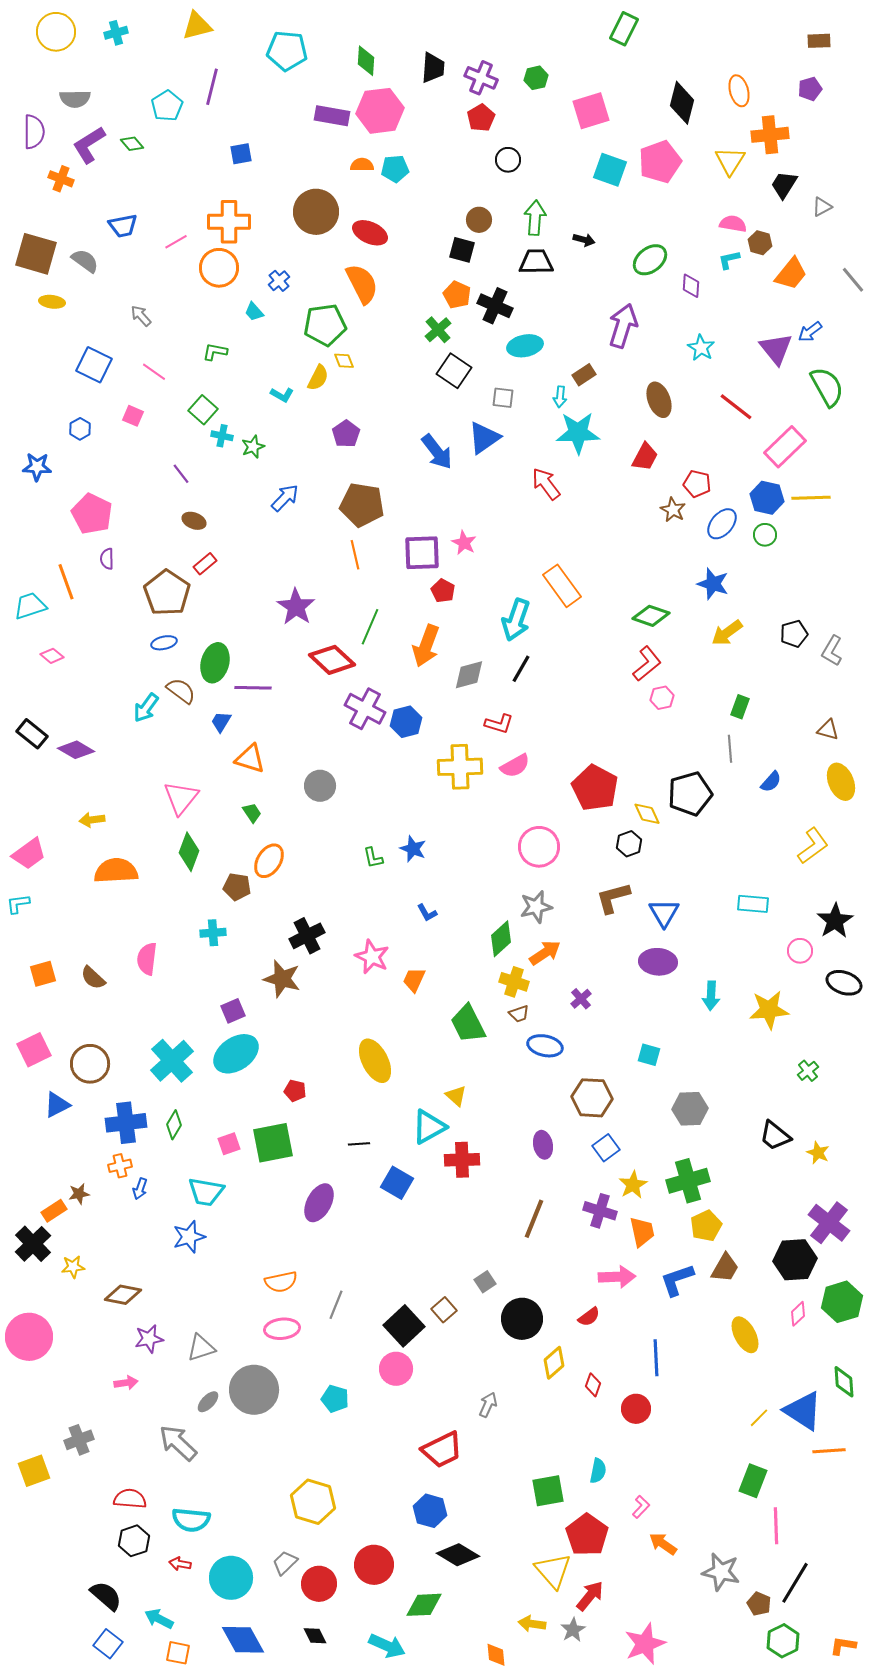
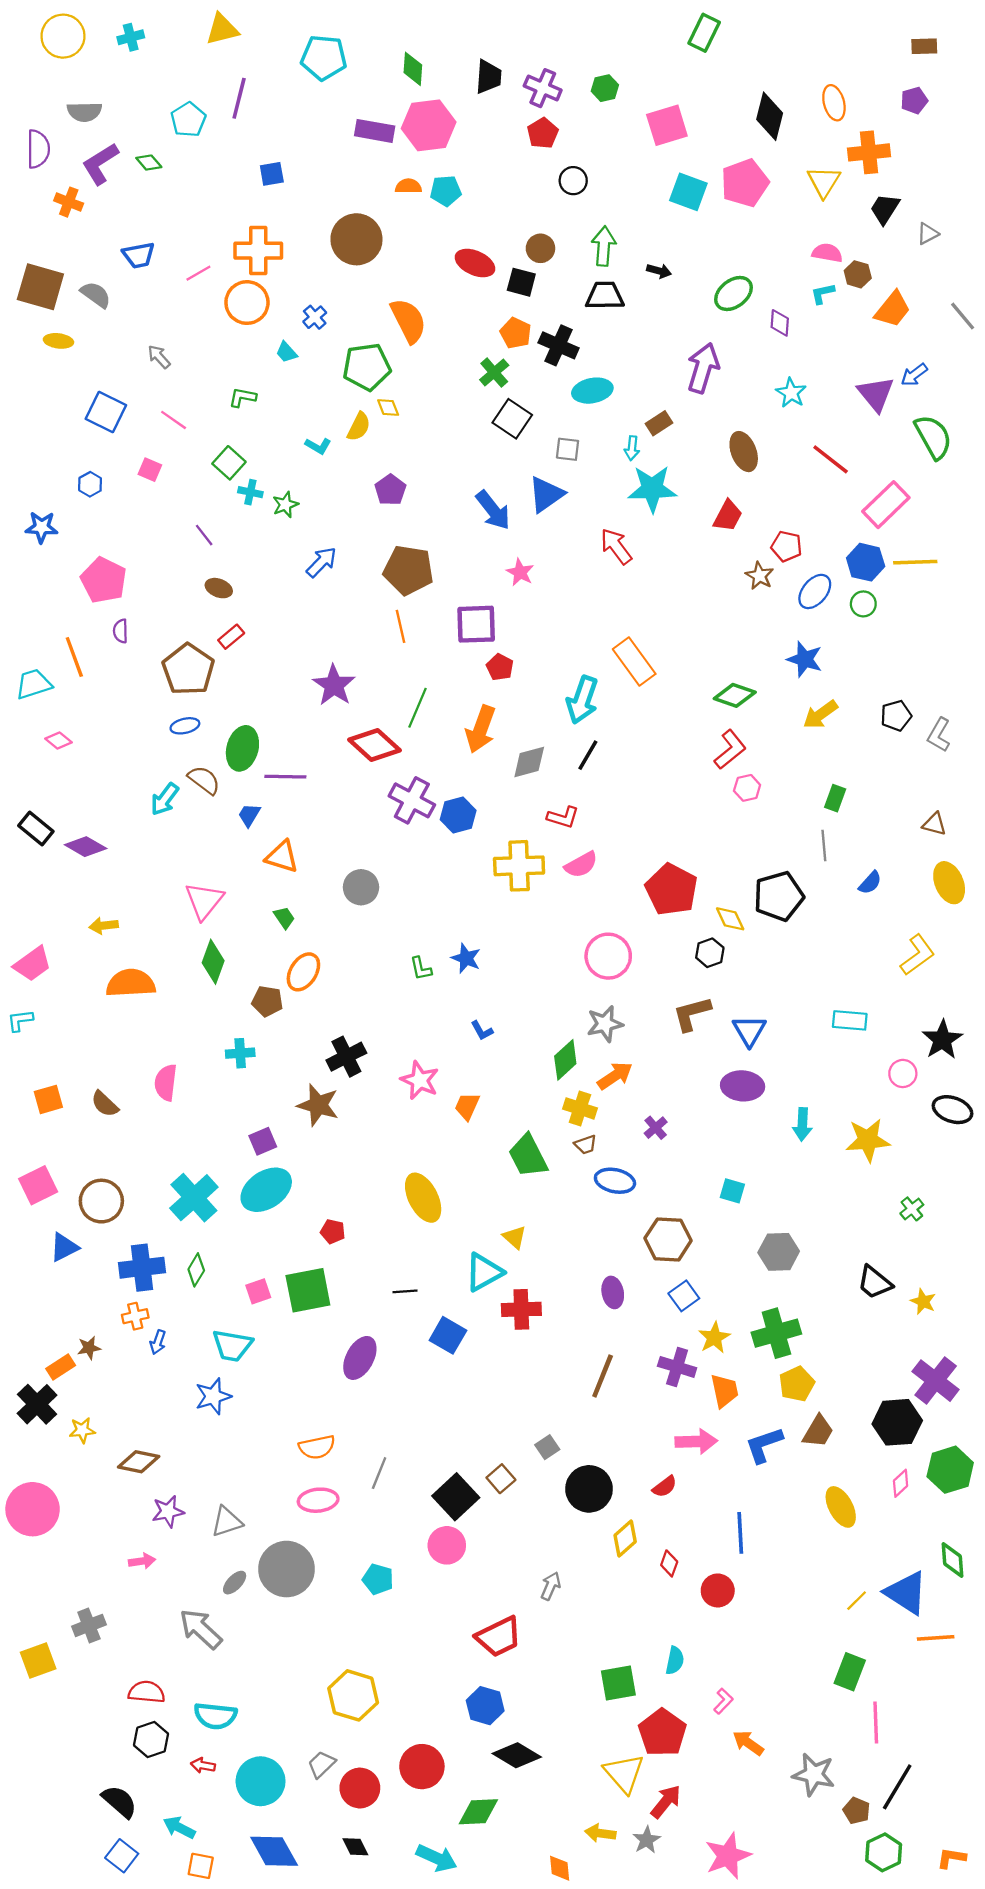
red ellipse: (370, 233) -> (475, 263), moved
pink star: (464, 543) -> (520, 572), moved

